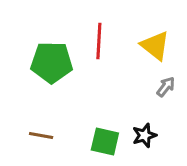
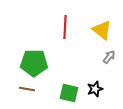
green pentagon: (52, 62) -> (34, 63), moved

